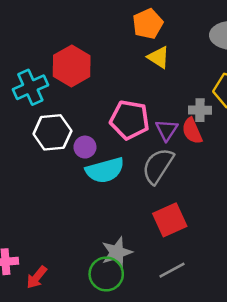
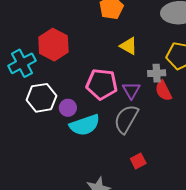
yellow triangle: (159, 57) -> (129, 46), moved
red semicircle: (192, 131) -> (163, 91), moved
red square: (170, 220) -> (138, 161), size x0.6

